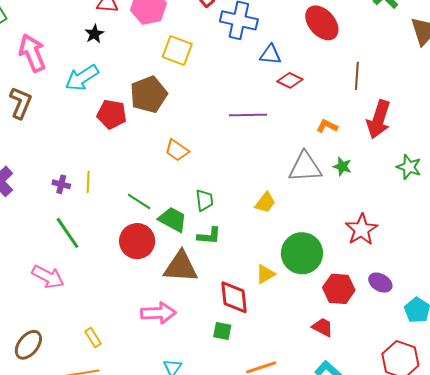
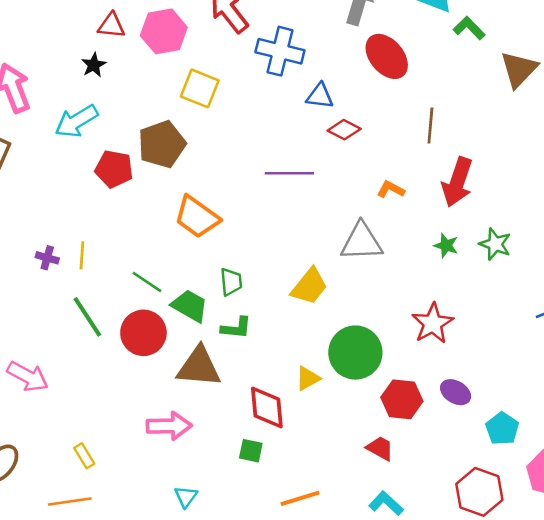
orange trapezoid: (177, 150) -> (197, 217), size x1.5
green star: (342, 166) -> (446, 246), moved
yellow trapezoid: (265, 203) -> (309, 286), size x1.4
green line: (67, 233) -> (87, 317), moved

